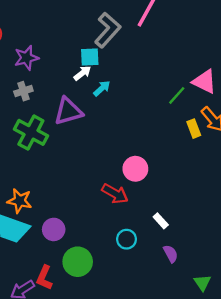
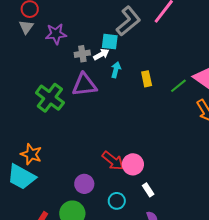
cyan arrow: (102, 88) -> (116, 70), turned -42
gray cross: (23, 91) -> (82, 54), moved
yellow rectangle: (194, 129) -> (147, 79), moved
pink circle: (135, 169) -> (133, 164), moved
purple circle: (54, 229) -> (84, 184), moved

